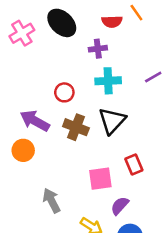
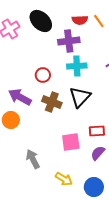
orange line: (136, 13) -> (99, 21), moved
purple cross: (98, 49) -> (69, 41), size x1.5
red rectangle: (134, 165) -> (97, 131), turned -70
purple semicircle: (120, 206) -> (98, 153), moved

